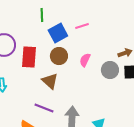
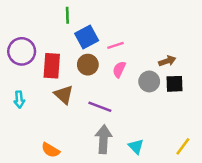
pink line: (82, 26) -> (115, 45), moved
brown triangle: (50, 81) -> (64, 95), moved
purple line: (44, 108) -> (100, 107), moved

